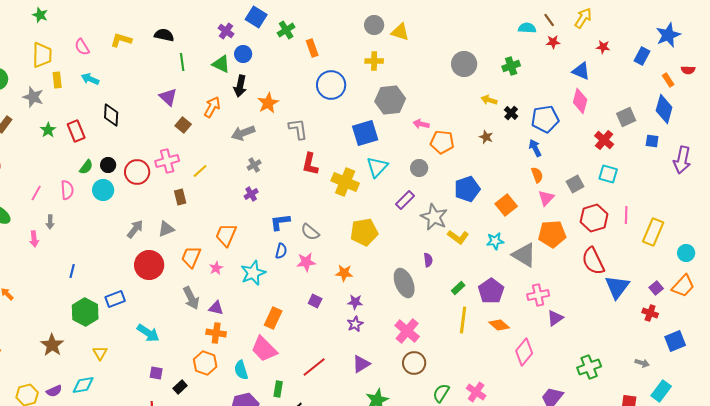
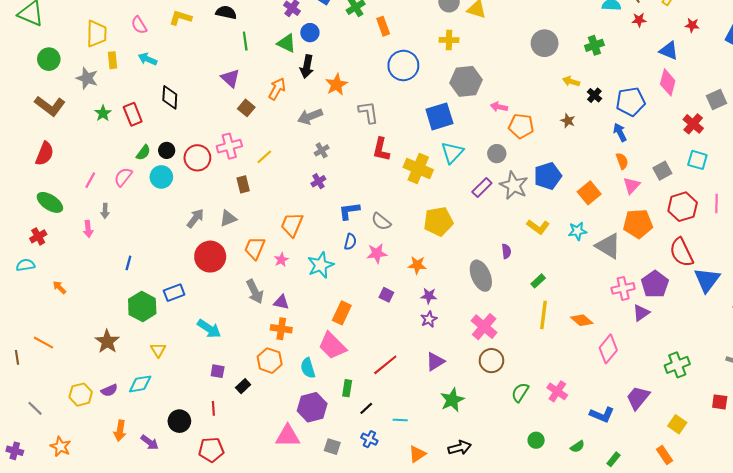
pink semicircle: (67, 190) -> (123, 177), turned -138
gray star: (434, 217) -> (514, 185), moved
purple pentagon: (491, 291) -> (655, 284), moved

